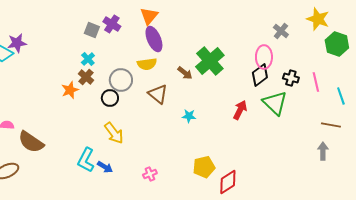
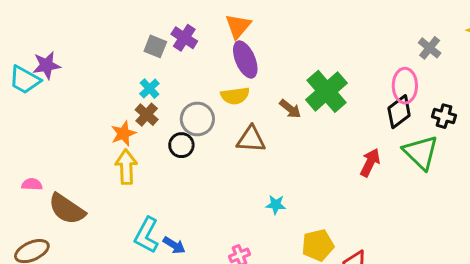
brown triangle: (158, 94) -> (251, 139), turned -35
cyan star: (189, 116) -> (276, 205), moved
yellow arrow: (114, 133) -> (126, 167), moved, turned -145

